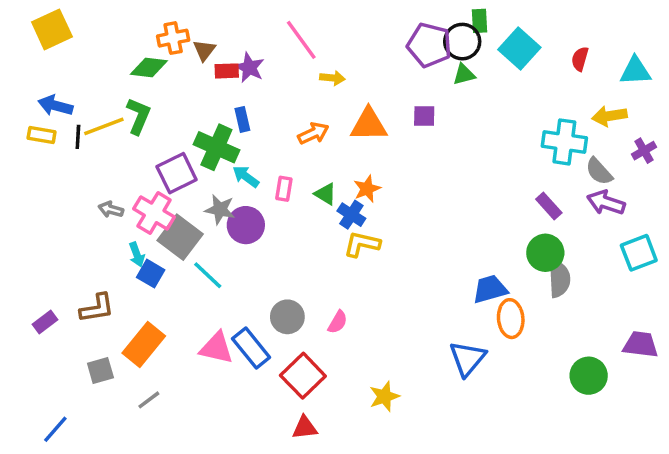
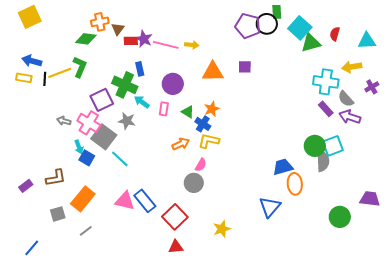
pink line: (301, 40) -> (166, 45), moved, turned -40
green triangle: (464, 74) -> (311, 43), moved, size x1.5
orange arrow: (313, 133) -> (181, 144), moved
purple rectangle: (549, 206) -> (326, 109), moved
purple circle: (246, 225) -> (173, 84), moved
cyan square: (639, 253) -> (333, 146), moved
gray circle: (287, 317) -> (194, 183), moved
pink semicircle: (338, 322) -> (201, 165), moved

